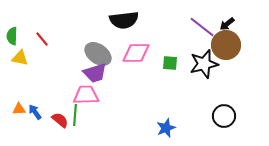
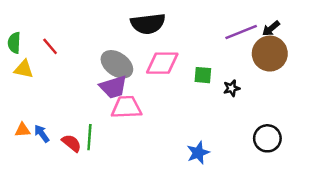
purple line: (202, 27) -> (241, 32), turned -60
black star: (204, 64) -> (232, 88), moved, size x0.5
pink trapezoid: (86, 95) -> (126, 107), moved

